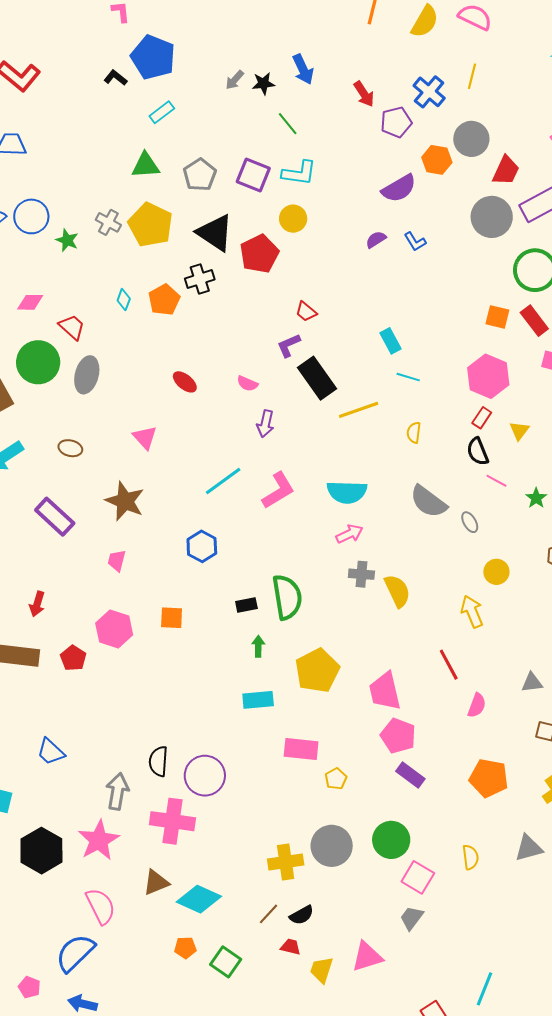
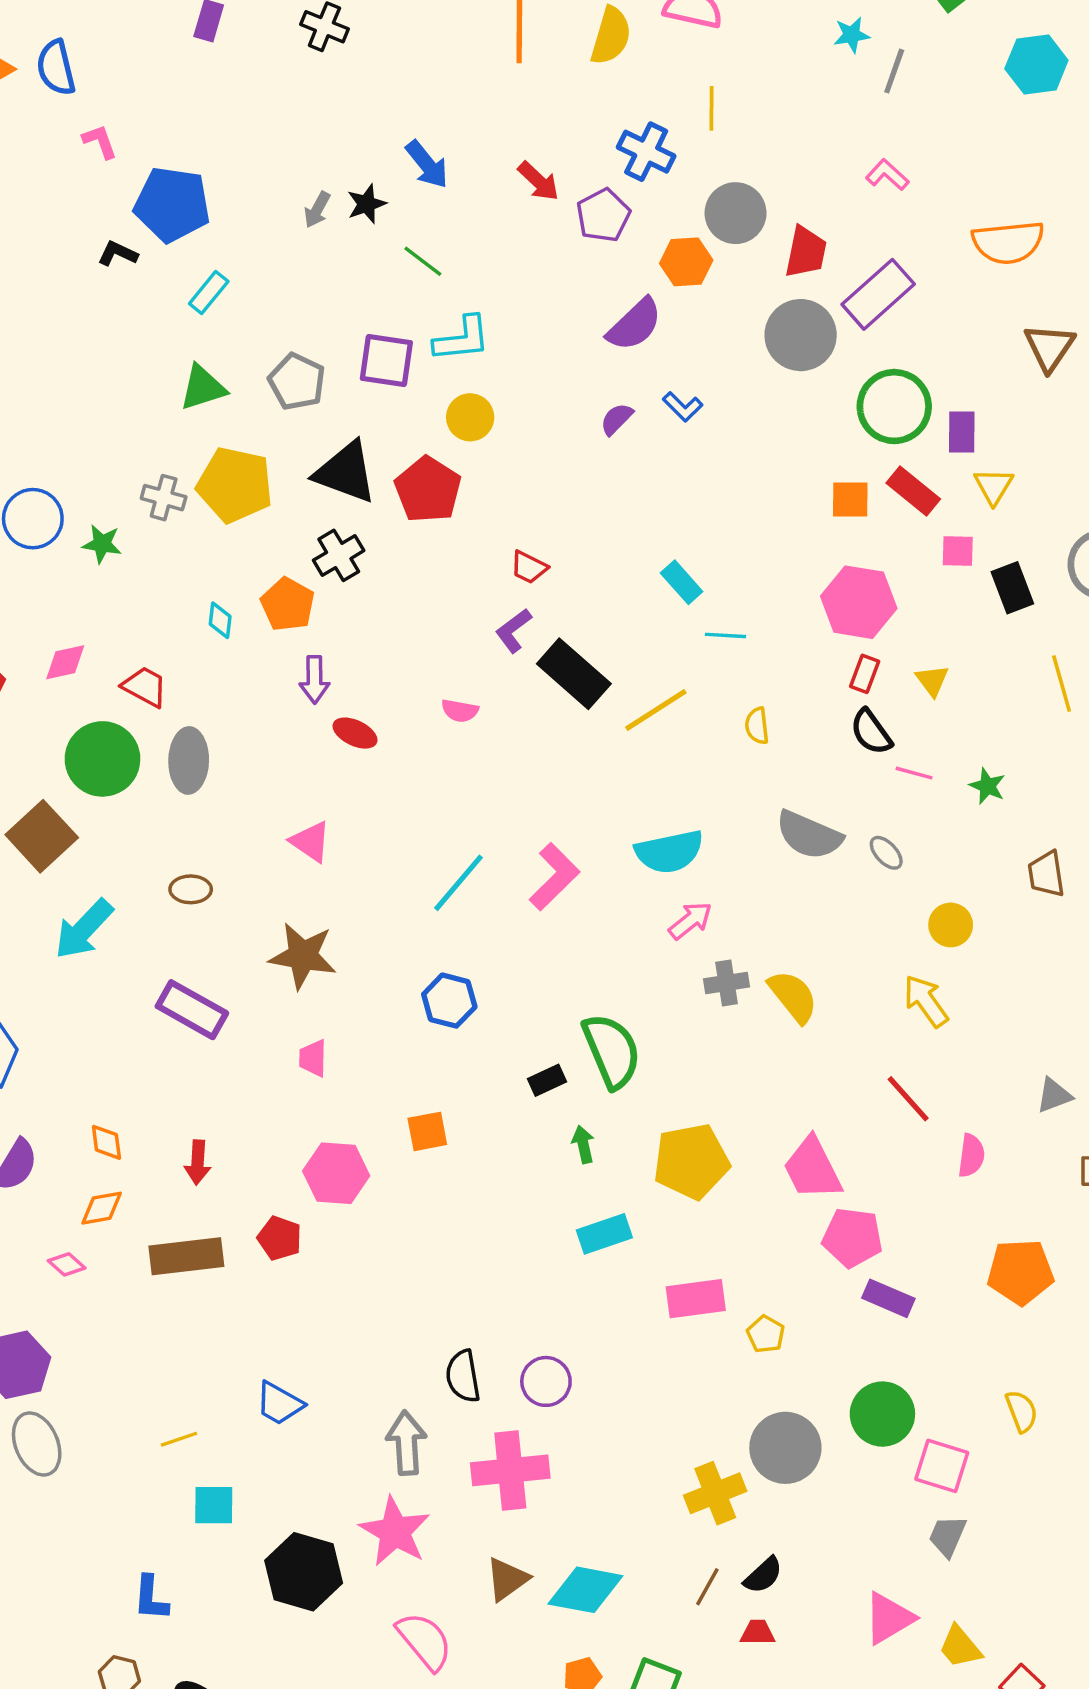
purple arrow: (265, 424) -> (314, 680), moved
yellow pentagon: (317, 671) -> (691, 1161), turned 30
purple circle: (205, 776) -> (546, 1381), size x0.7
yellow trapezoid: (322, 970) -> (960, 1647), moved, turned -44

